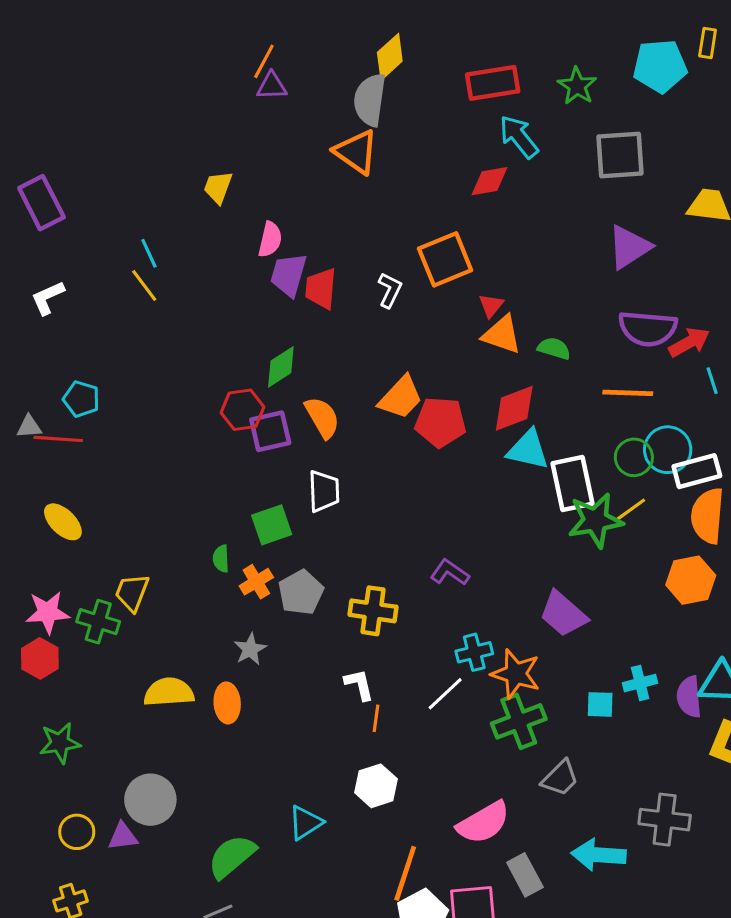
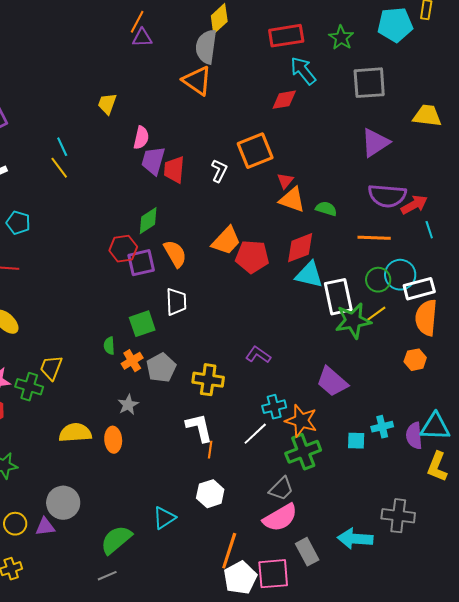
cyan pentagon: (81, 399) -> (18, 223), moved
orange hexagon: (691, 580) -> (415, 360), size x0.7
white L-shape: (359, 685) -> (199, 428), size x1.4
gray trapezoid: (560, 778) -> (281, 489), moved

